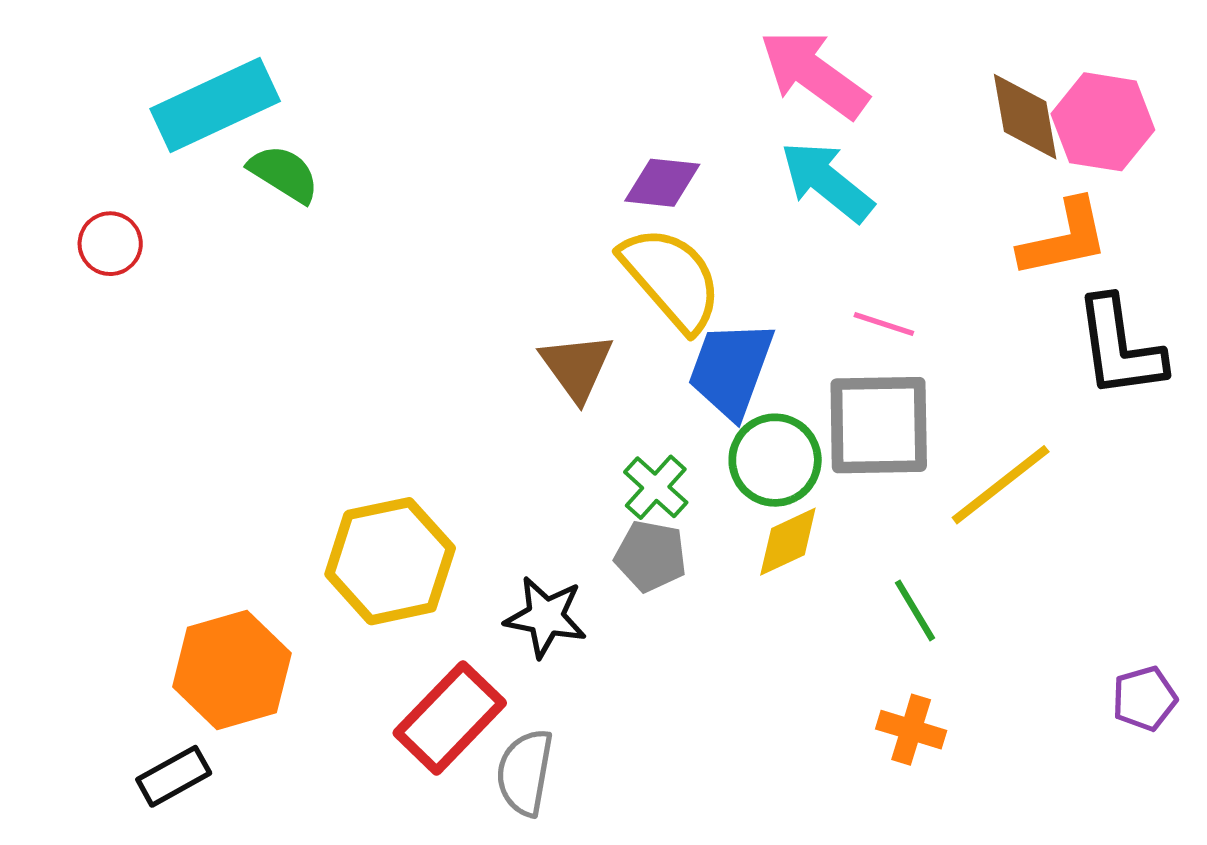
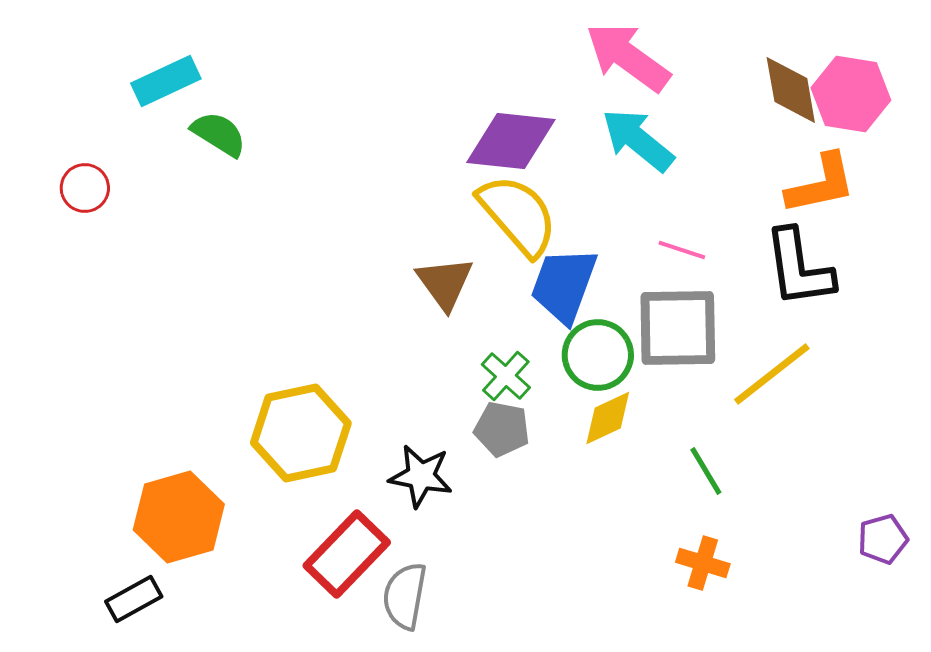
cyan rectangle: (215, 105) -> (166, 81), size x0.7
purple diamond: (662, 183) -> (511, 141), size x1.5
black L-shape: (1120, 347) -> (799, 268), moved

